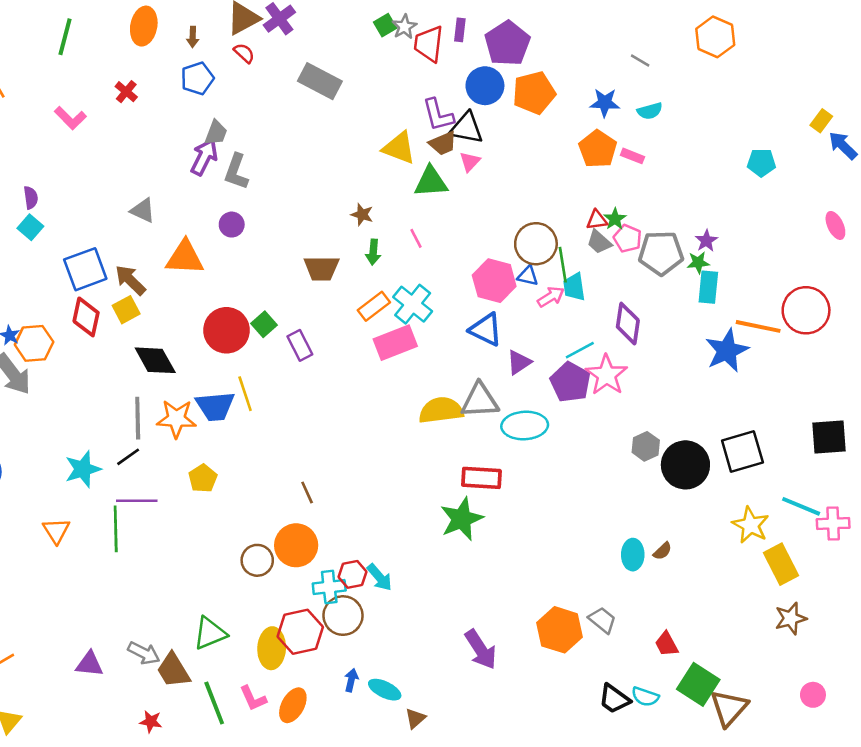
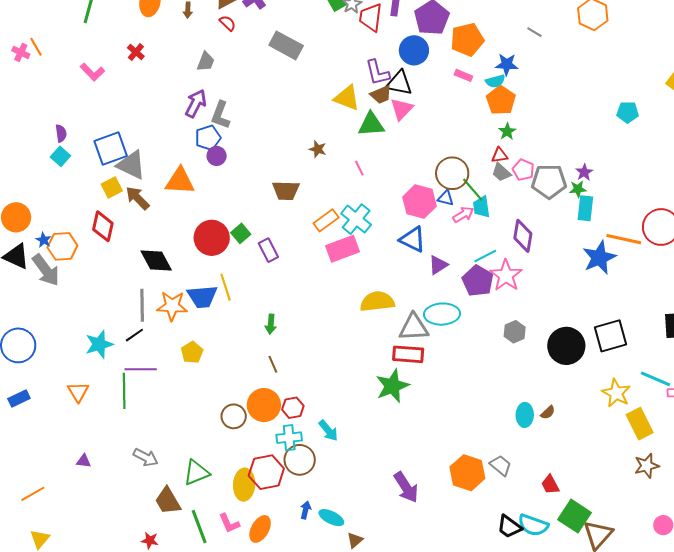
blue pentagon: (197, 78) -> (208, 138), moved
orange pentagon: (534, 93) -> (467, 40), moved
cyan semicircle: (650, 111) -> (495, 81), moved
gray trapezoid: (216, 133) -> (206, 62), moved
pink rectangle: (632, 156) -> (463, 75), moved
pink triangle: (470, 162) -> (402, 109), size x1.4
gray triangle: (143, 211) -> (131, 165), moved, size x1.5
green star: (615, 219) -> (507, 131), moved
green arrow: (373, 252) -> (271, 324), moved
green line: (563, 265) -> (473, 190), turned -32
blue square: (85, 269) -> (111, 148), moved
yellow square: (126, 310) -> (112, 188), moved
gray triangle: (480, 400) -> (414, 327), moved
gray hexagon: (646, 446) -> (515, 332), moved
red hexagon: (353, 574) -> (293, 408), moved
gray arrow: (144, 653) -> (146, 457), moved
purple triangle: (90, 664) -> (84, 461), moved, size x0.7
cyan semicircle: (645, 697) -> (533, 525), size x1.4

